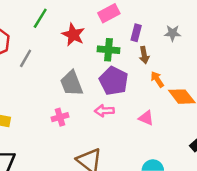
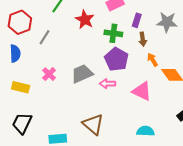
gray star: (173, 33) -> (167, 22), size x1.5
gray trapezoid: (71, 83) -> (82, 74), moved, turned 85
pink cross: (60, 117) -> (49, 74), moved, turned -32
pink triangle: (146, 118) -> (142, 91), size x1.5

